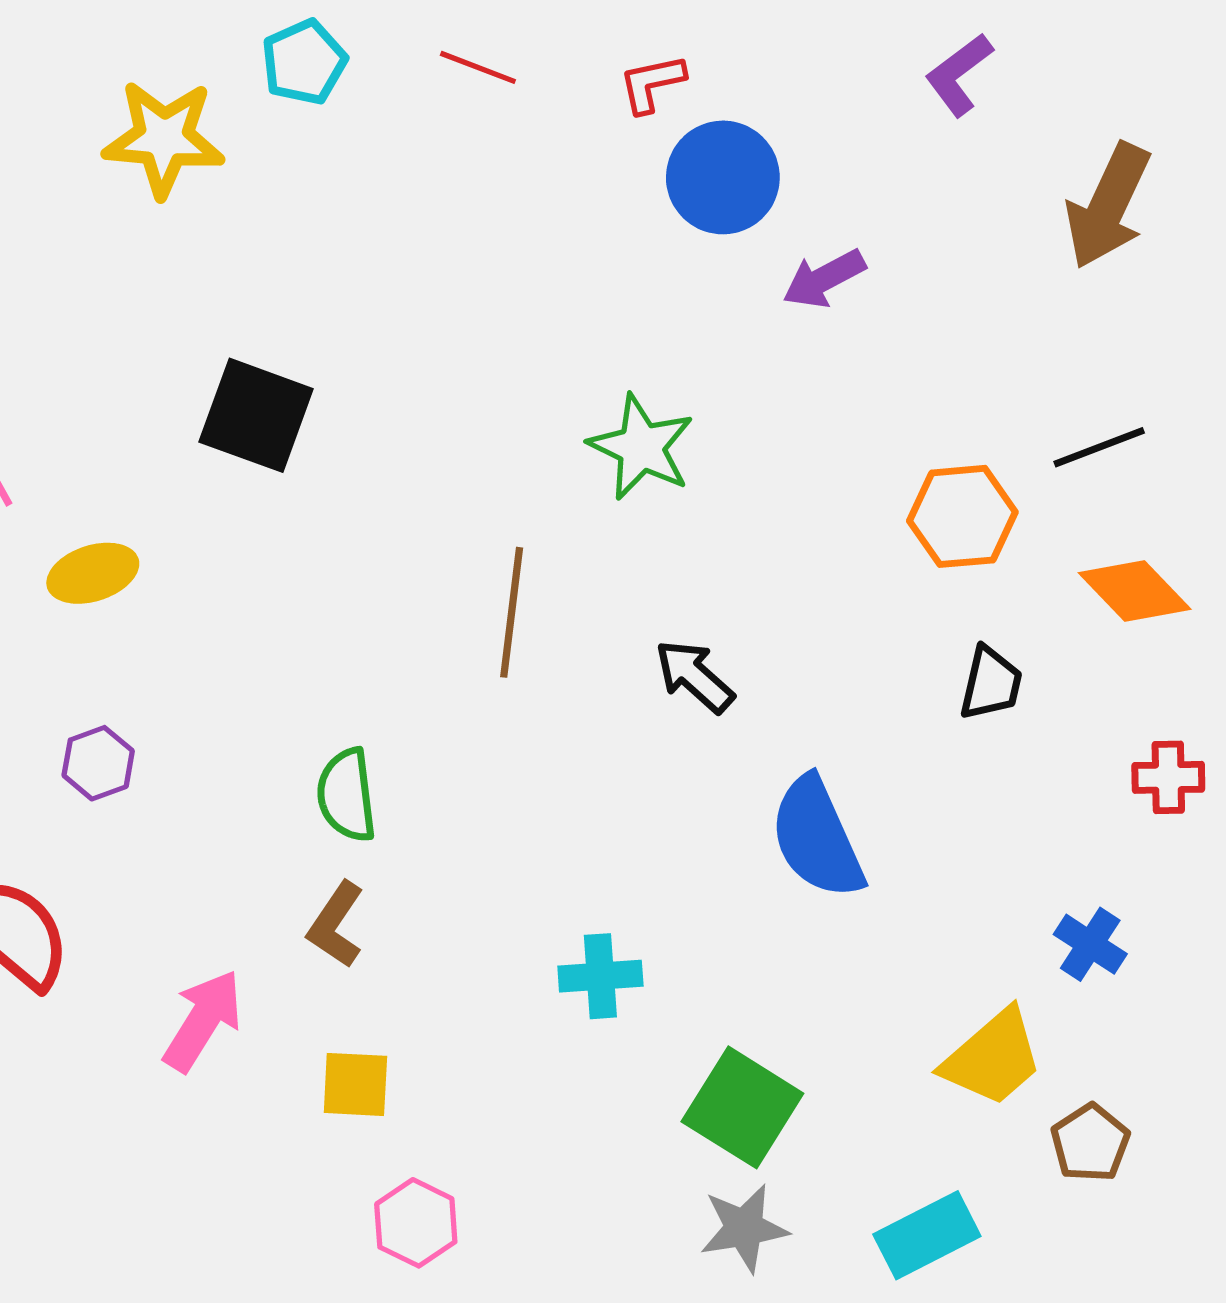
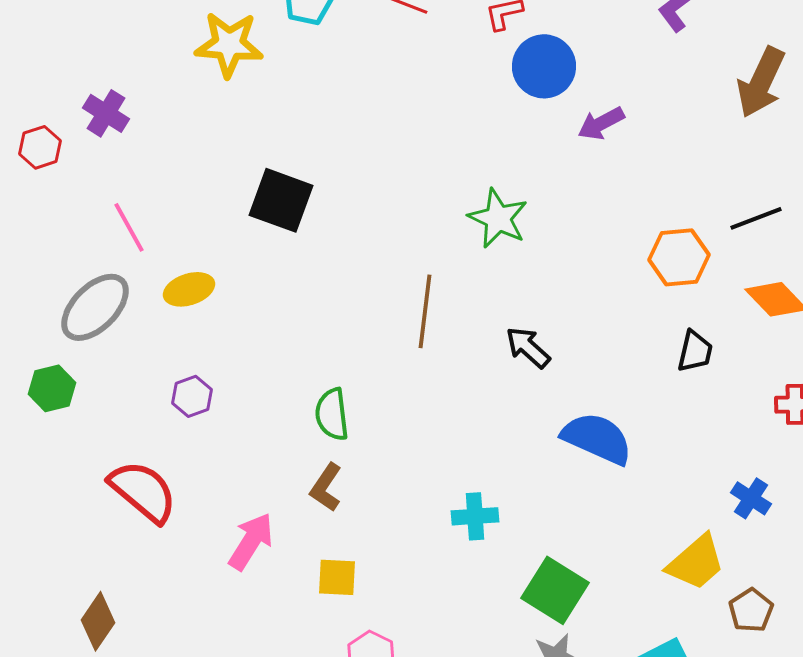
blue semicircle: (817, 838) -> (597, 438), turned 138

